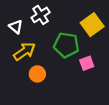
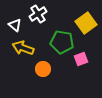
yellow arrow: (24, 51) -> (23, 48), turned -125
orange circle: (37, 74) -> (43, 69), moved

